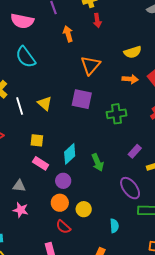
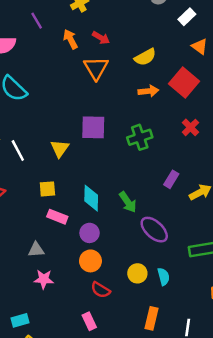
red arrow: (97, 20) -> (101, 38), moved, turned -40
orange arrow: (68, 34) -> (70, 39), moved
orange triangle: (90, 65) -> (96, 68), moved
yellow triangle: (45, 103) -> (60, 148), moved, turned 35
cyan diamond: (70, 154) -> (91, 198), turned -35
purple ellipse: (130, 188) -> (154, 230), moved
yellow circle: (84, 209) -> (137, 273), moved

